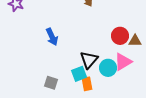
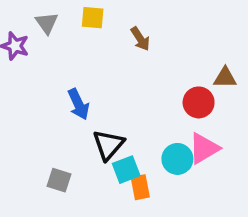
brown triangle: (135, 41) -> (225, 78), moved
black triangle: (89, 60) -> (109, 145), moved
gray square: (51, 83) -> (59, 180), moved

